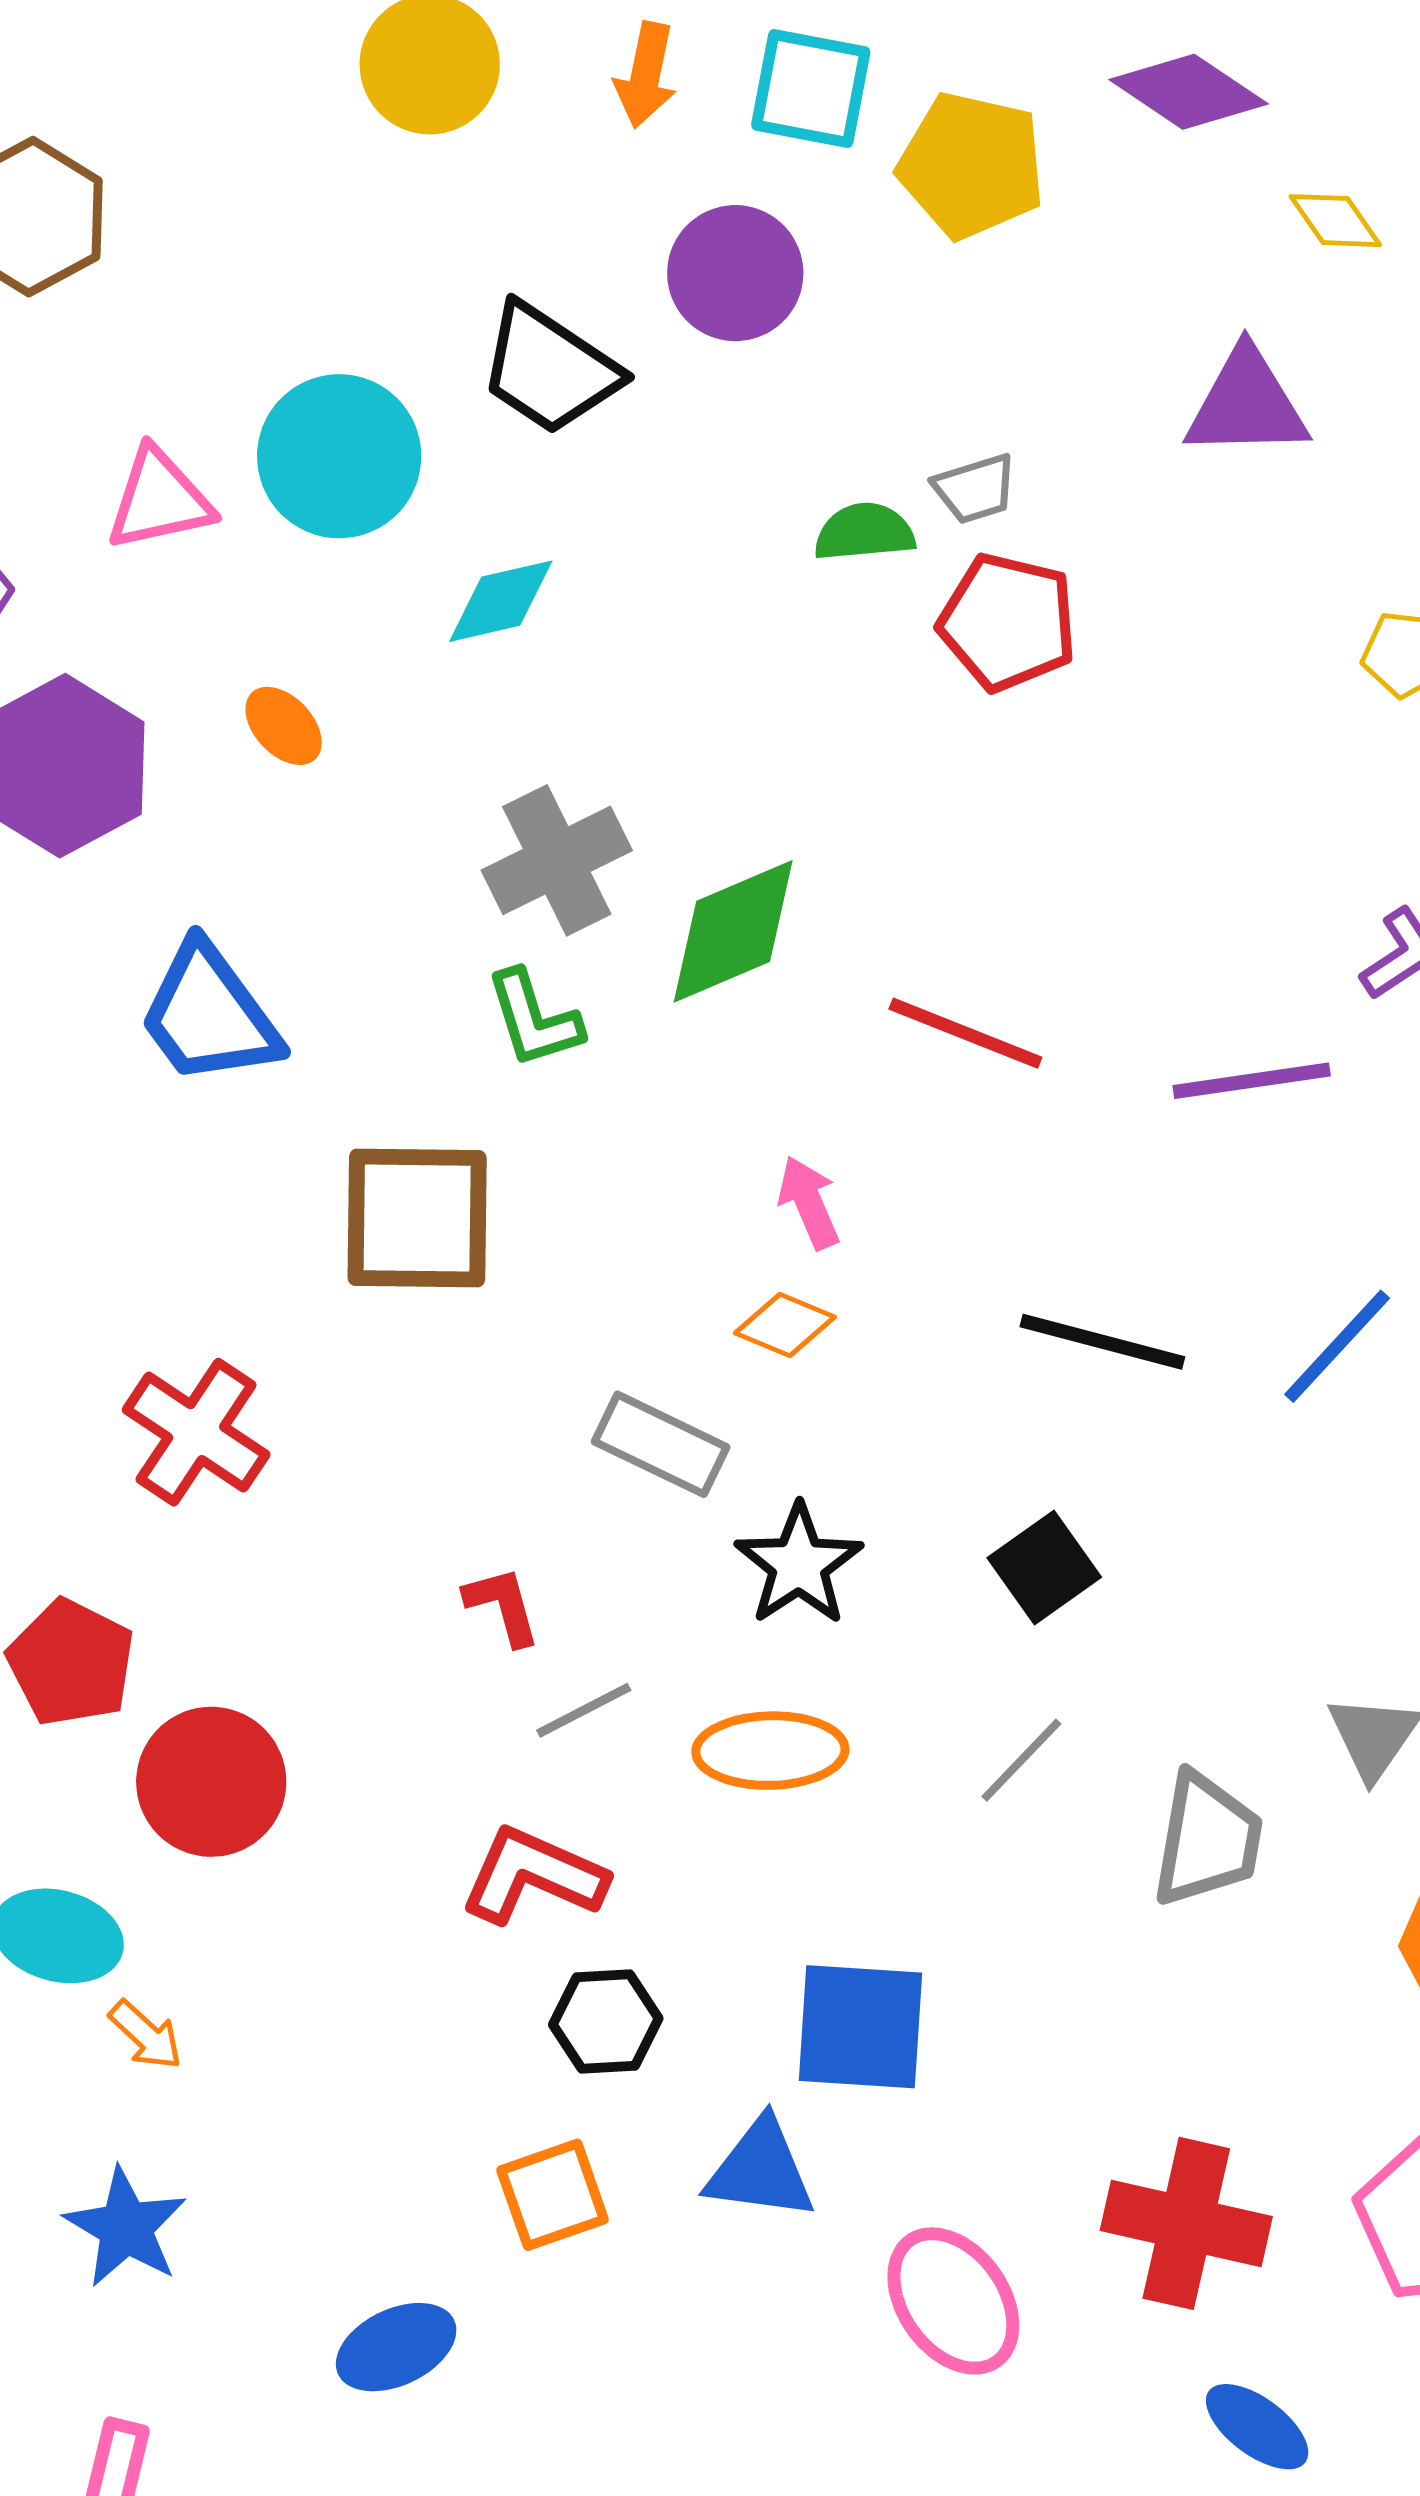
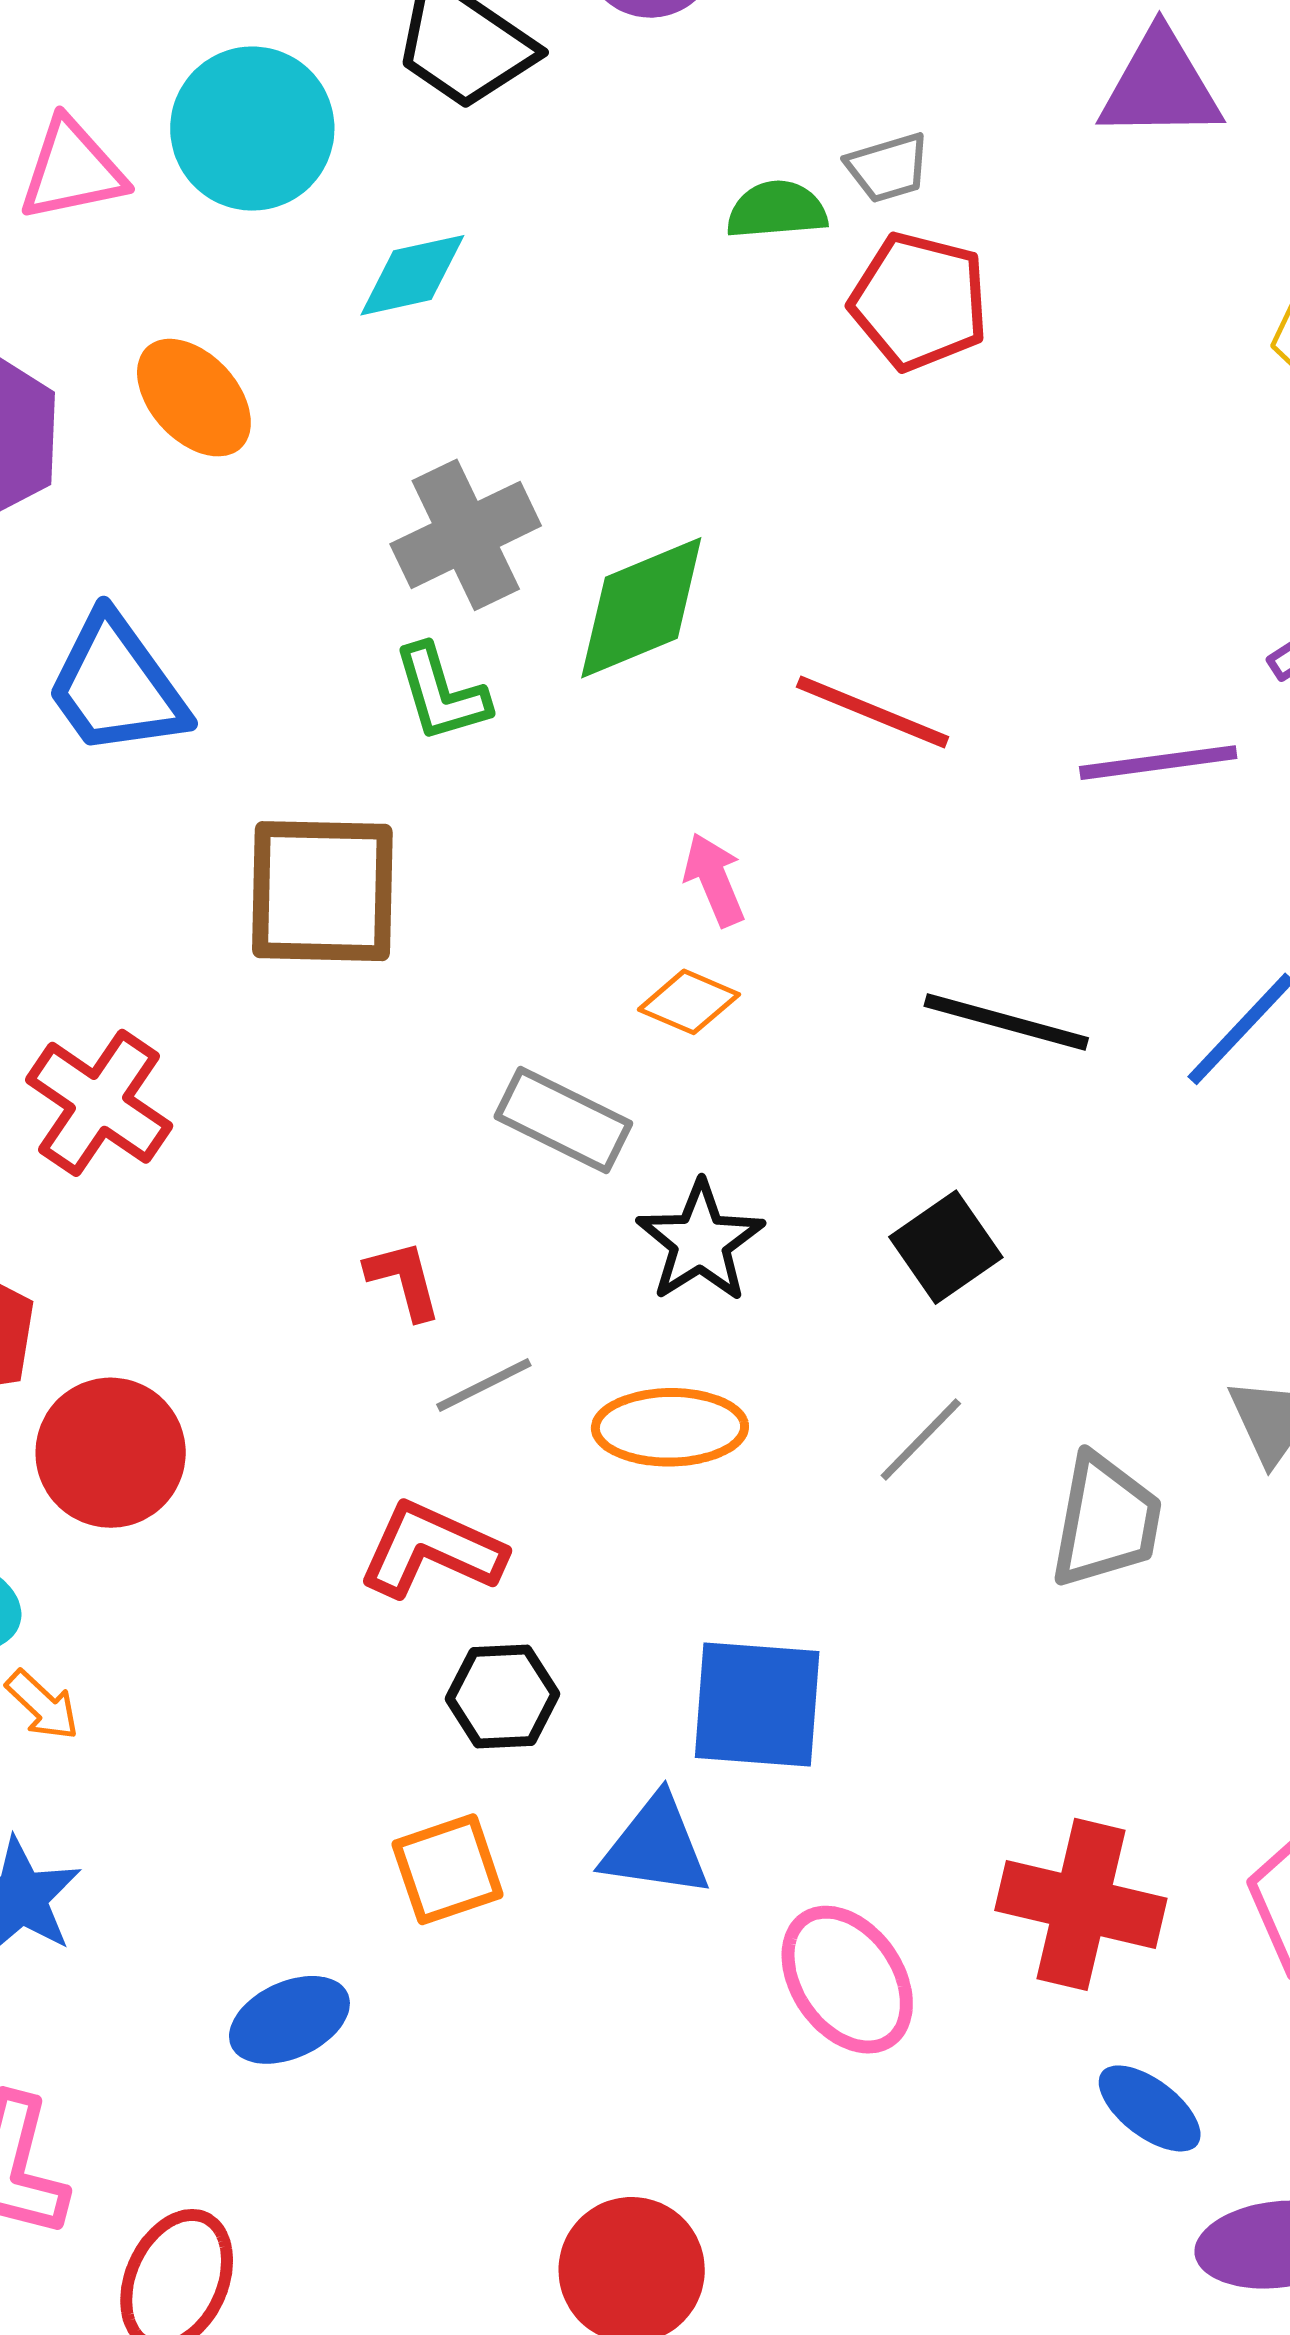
orange ellipse: (284, 726) -> (194, 398), size x1.5

